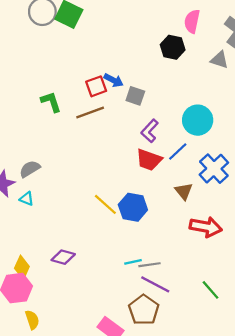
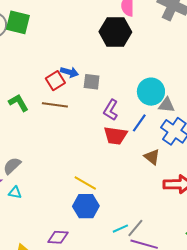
black hexagon: (173, 47) -> (115, 32), size x1.4
gray triangle: (219, 60) -> (166, 105), moved
brown line: (90, 113) -> (55, 105), turned 40
blue hexagon: (133, 207) -> (86, 206), moved
gray line: (149, 265) -> (135, 228), turned -30

